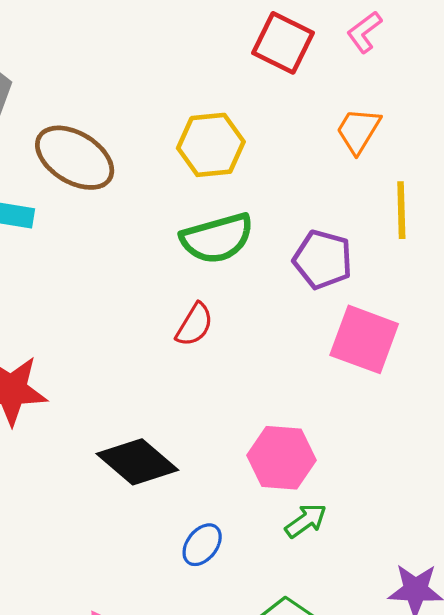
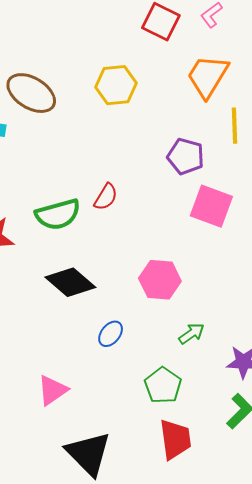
orange trapezoid: (358, 131) -> (208, 76), size x1.5
green semicircle: (217, 238) -> (58, 214), moved
green arrow: (306, 521) -> (191, 334), moved

